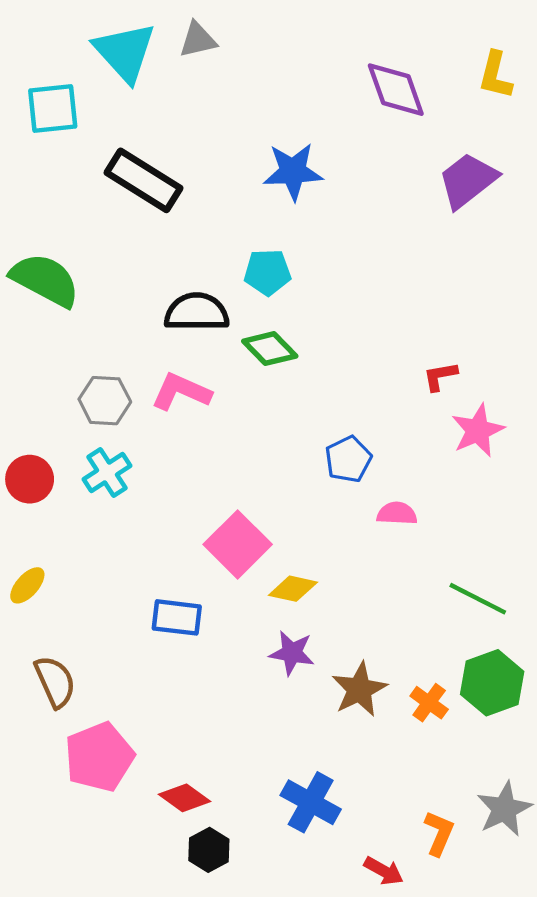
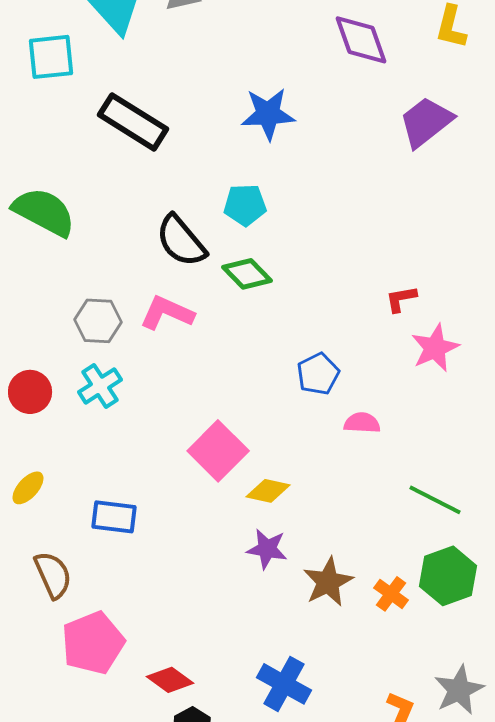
black semicircle: (197, 312) -> (181, 241), turned -130
blue rectangle: (177, 617) -> (114, 517), moved

